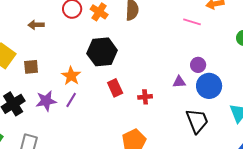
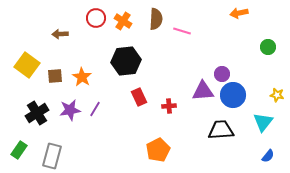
pink line: (192, 22) -> (182, 31), moved
orange star: (71, 76) -> (82, 77), moved
purple triangle: (179, 82) -> (203, 91), size x1.6
black trapezoid: (197, 121) -> (221, 130), turned -72

